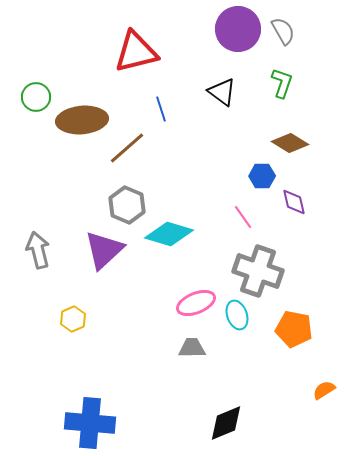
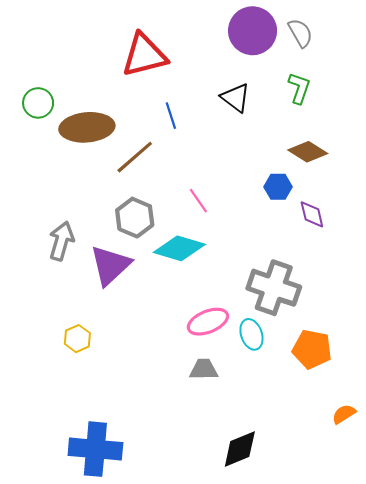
pink line: (243, 217) -> (198, 201), moved
gray arrow: (38, 250) -> (61, 241), moved, turned 30

